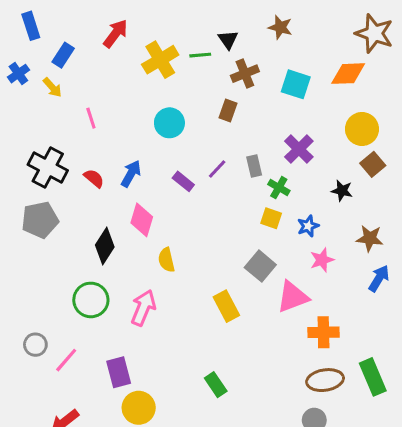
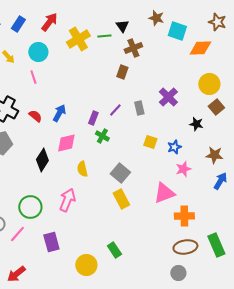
brown star: (374, 33) -> (217, 22), size x0.7
blue rectangle: (63, 55) -> (18, 24), moved
cyan square: (296, 84) -> (177, 31), moved
cyan circle: (169, 123) -> (38, 52), moved
purple rectangle: (183, 181) -> (93, 118), turned 72
green cross: (279, 188) -> (102, 136), moved
pink diamond: (142, 220) -> (66, 143), turned 60
gray square: (260, 266) -> (120, 173), moved
green circle: (91, 300) -> (30, 207), moved
yellow circle: (139, 408) -> (86, 265), moved

